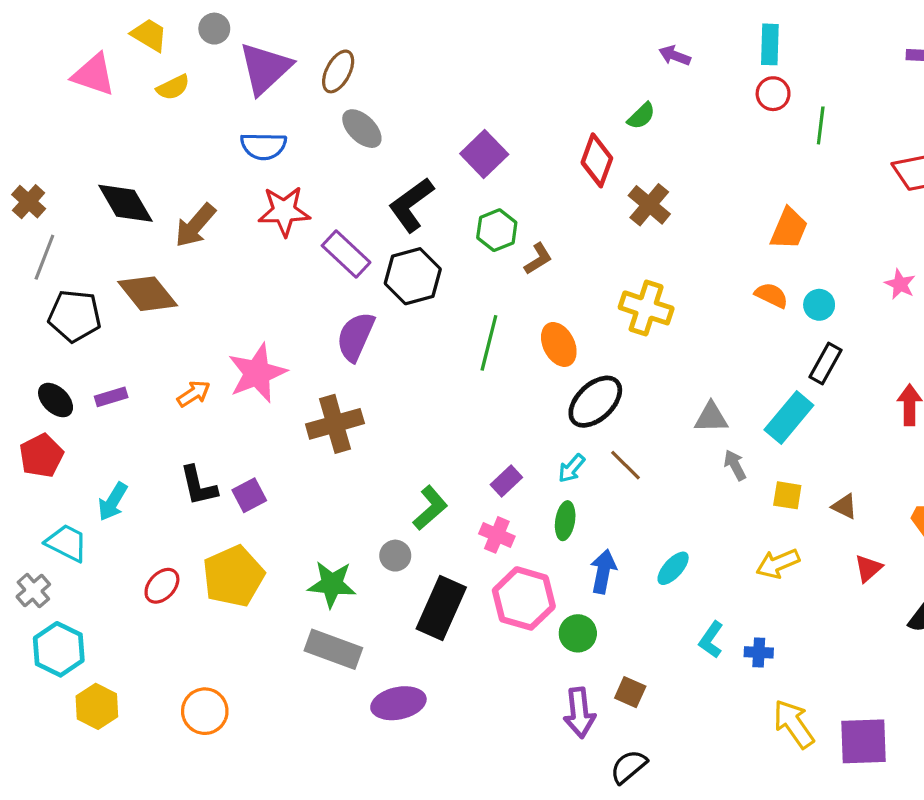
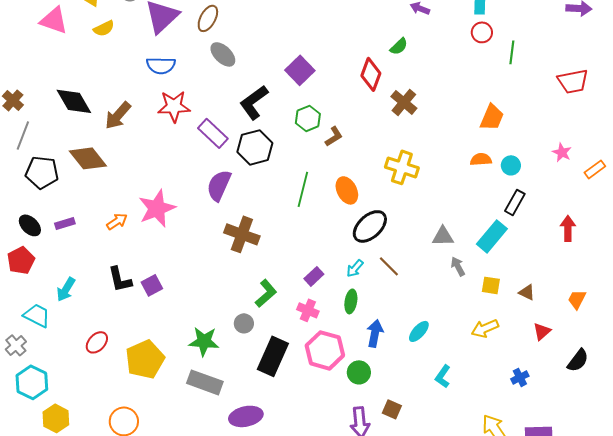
orange semicircle: (771, 295) -> (481, 159), turned -30
brown cross: (335, 424) -> (242, 234), moved, turned 36
yellow pentagon: (233, 576) -> (145, 359), moved
blue cross: (759, 652) -> (520, 377), moved, turned -30

